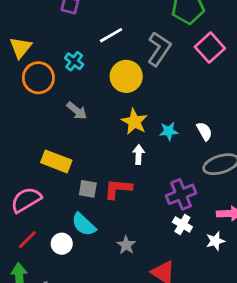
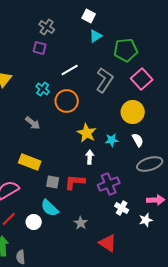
yellow circle: (126, 76) -> (133, 112), moved
orange circle: (38, 78) -> (67, 101), moved
gray arrow: (77, 111) -> (33, 123), moved
purple cross: (181, 194) -> (109, 184), moved

